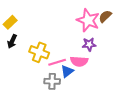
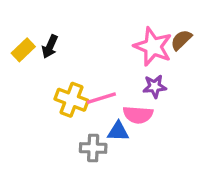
black arrow: (12, 41) -> (50, 47), moved
pink line: (57, 62) -> (101, 98), moved
blue triangle: (67, 71) -> (118, 131), turned 40

